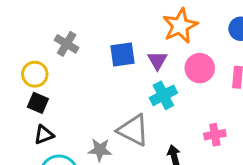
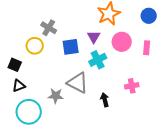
gray cross: (67, 44) -> (49, 28), moved
blue square: (123, 54) -> (71, 47), moved
yellow circle: (35, 74) -> (35, 46), moved

